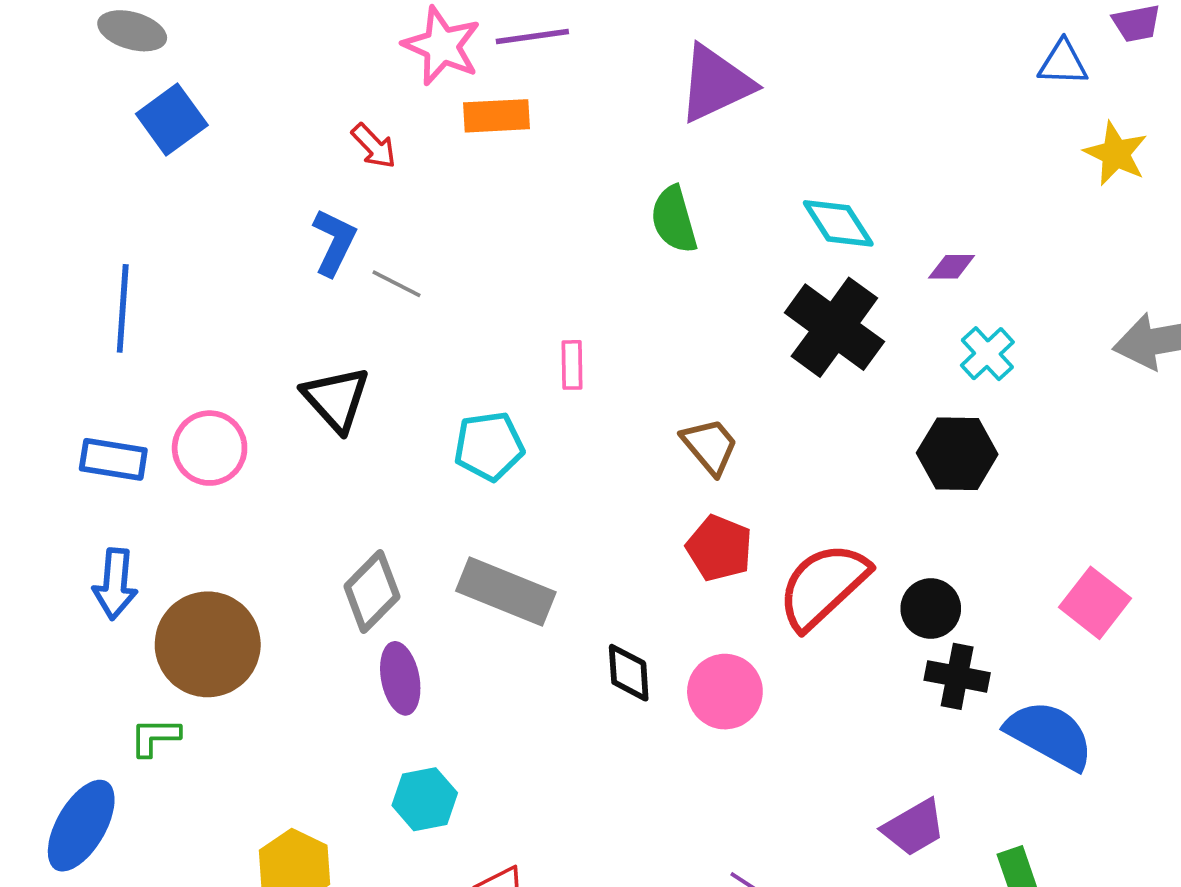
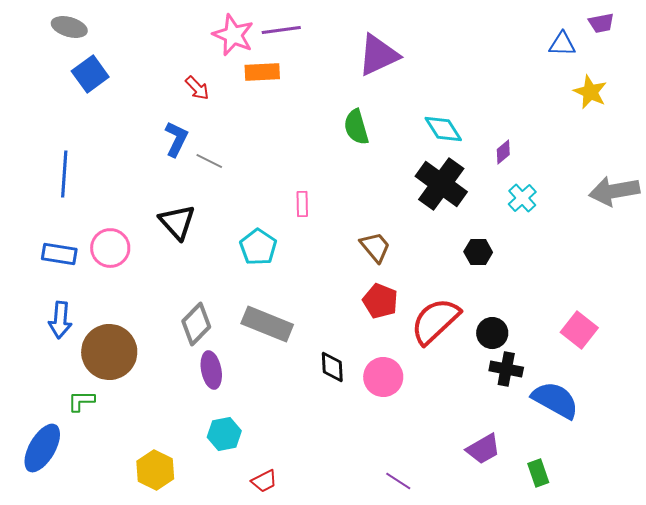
purple diamond: (952, 267) -> (503, 152), turned -40
cyan pentagon: (489, 446) -> (258, 247), turned -30
black hexagon: (957, 454) -> (478, 252), moved, size x0.7

